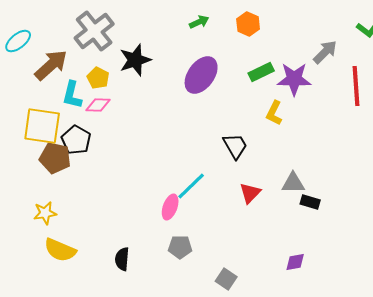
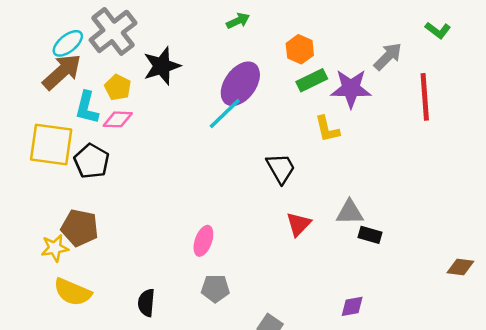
orange hexagon: (248, 24) -> (300, 49), moved
cyan ellipse: (18, 41) -> (68, 43), moved
yellow L-shape: (274, 113) -> (327, 129), turned -40
brown pentagon: (55, 158) -> (80, 228), moved
cyan line: (191, 186) -> (225, 114), moved

